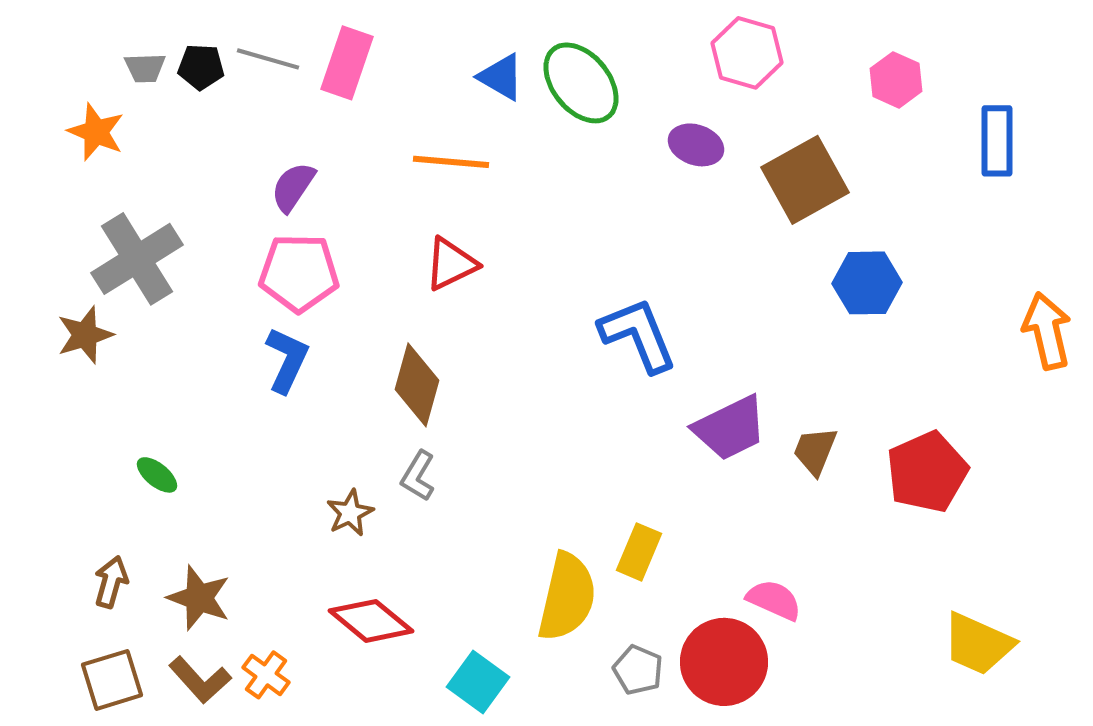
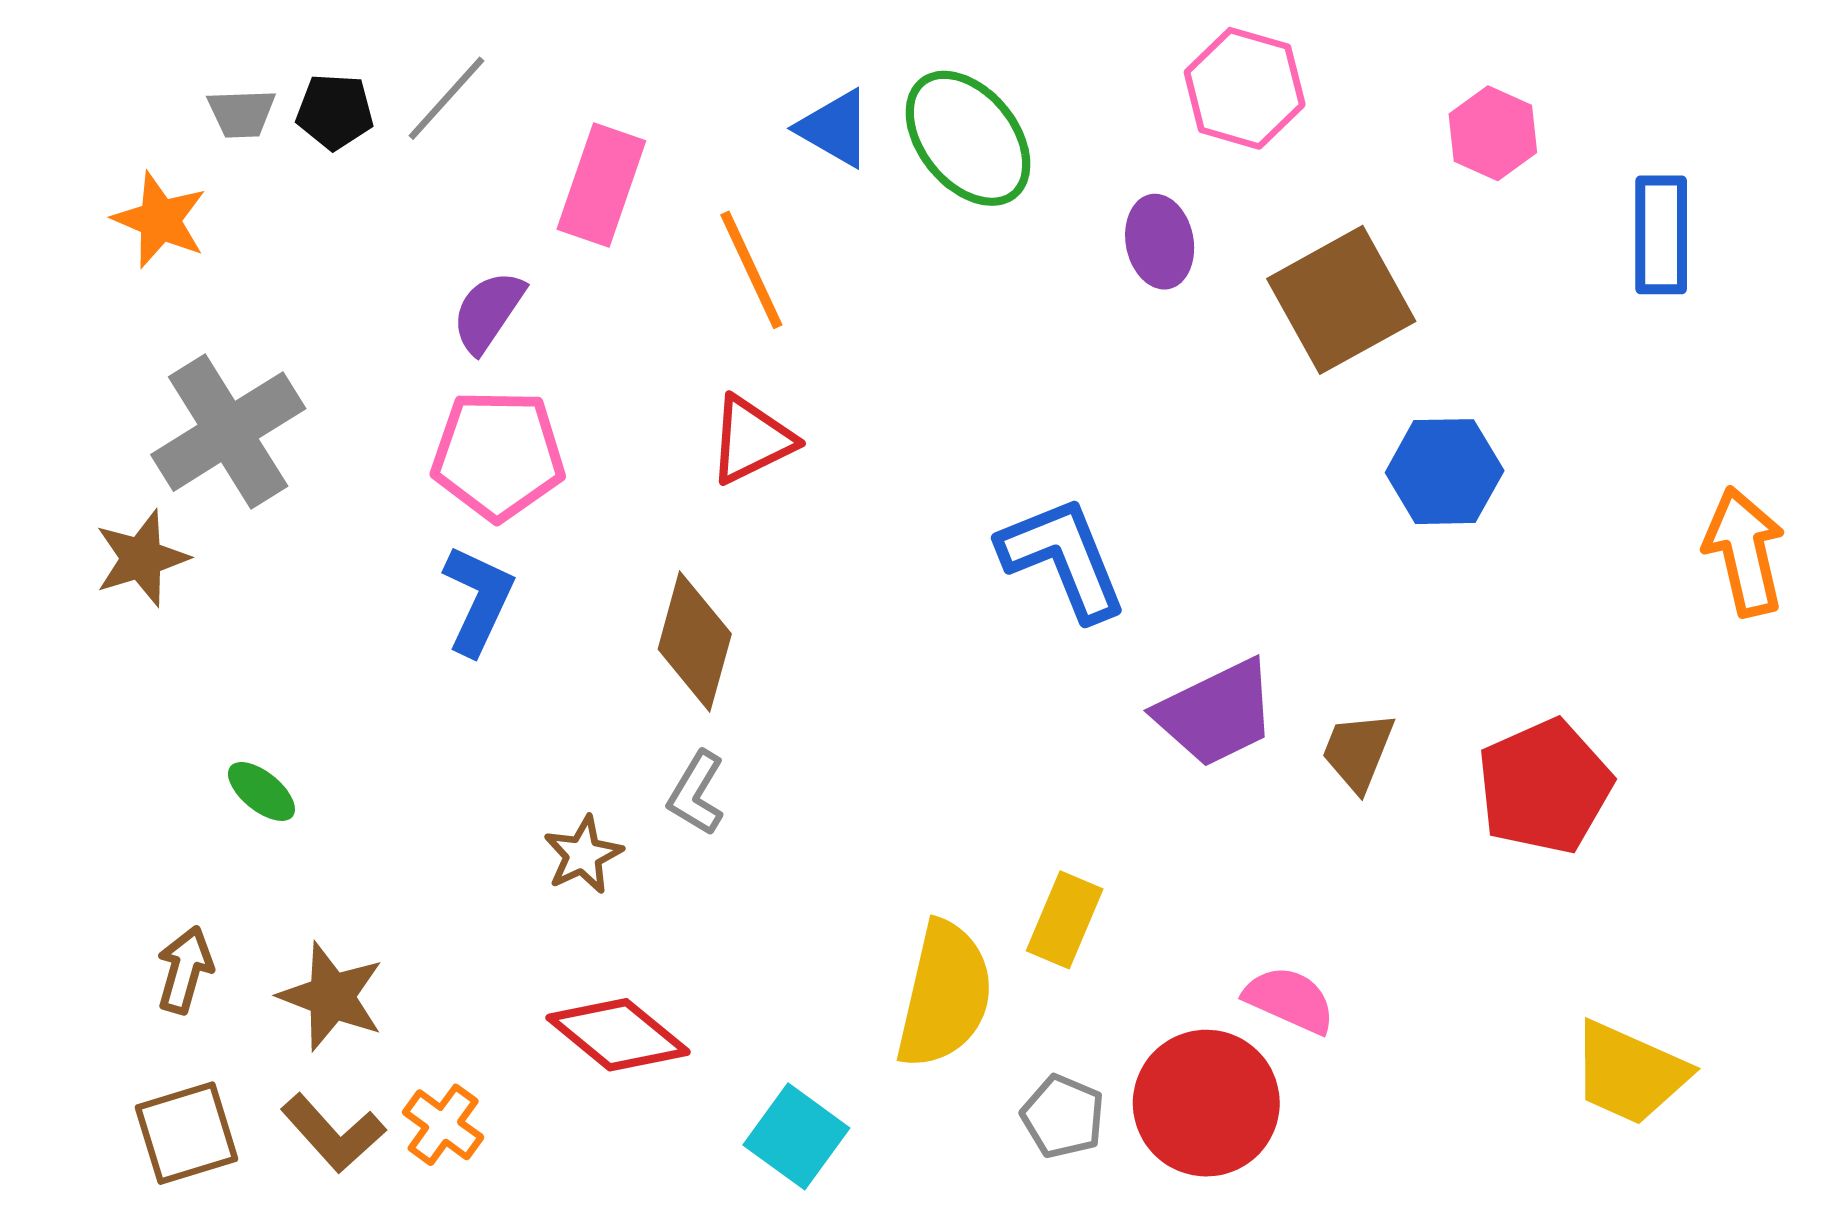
gray line: (268, 59) -> (446, 98), turned -64
pink rectangle: (347, 63) -> (601, 185), moved
purple ellipse: (696, 145) -> (1160, 242), turned 60
orange line: (451, 162) -> (751, 270), turned 60

